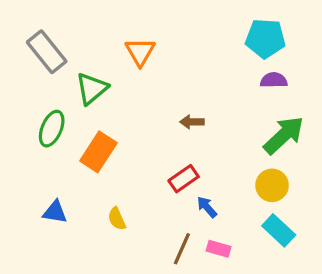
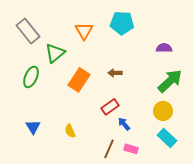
cyan pentagon: (265, 38) -> (122, 23), moved
orange rectangle: (98, 152) -> (79, 80), moved
blue triangle: (55, 212) -> (33, 127), turned 49

